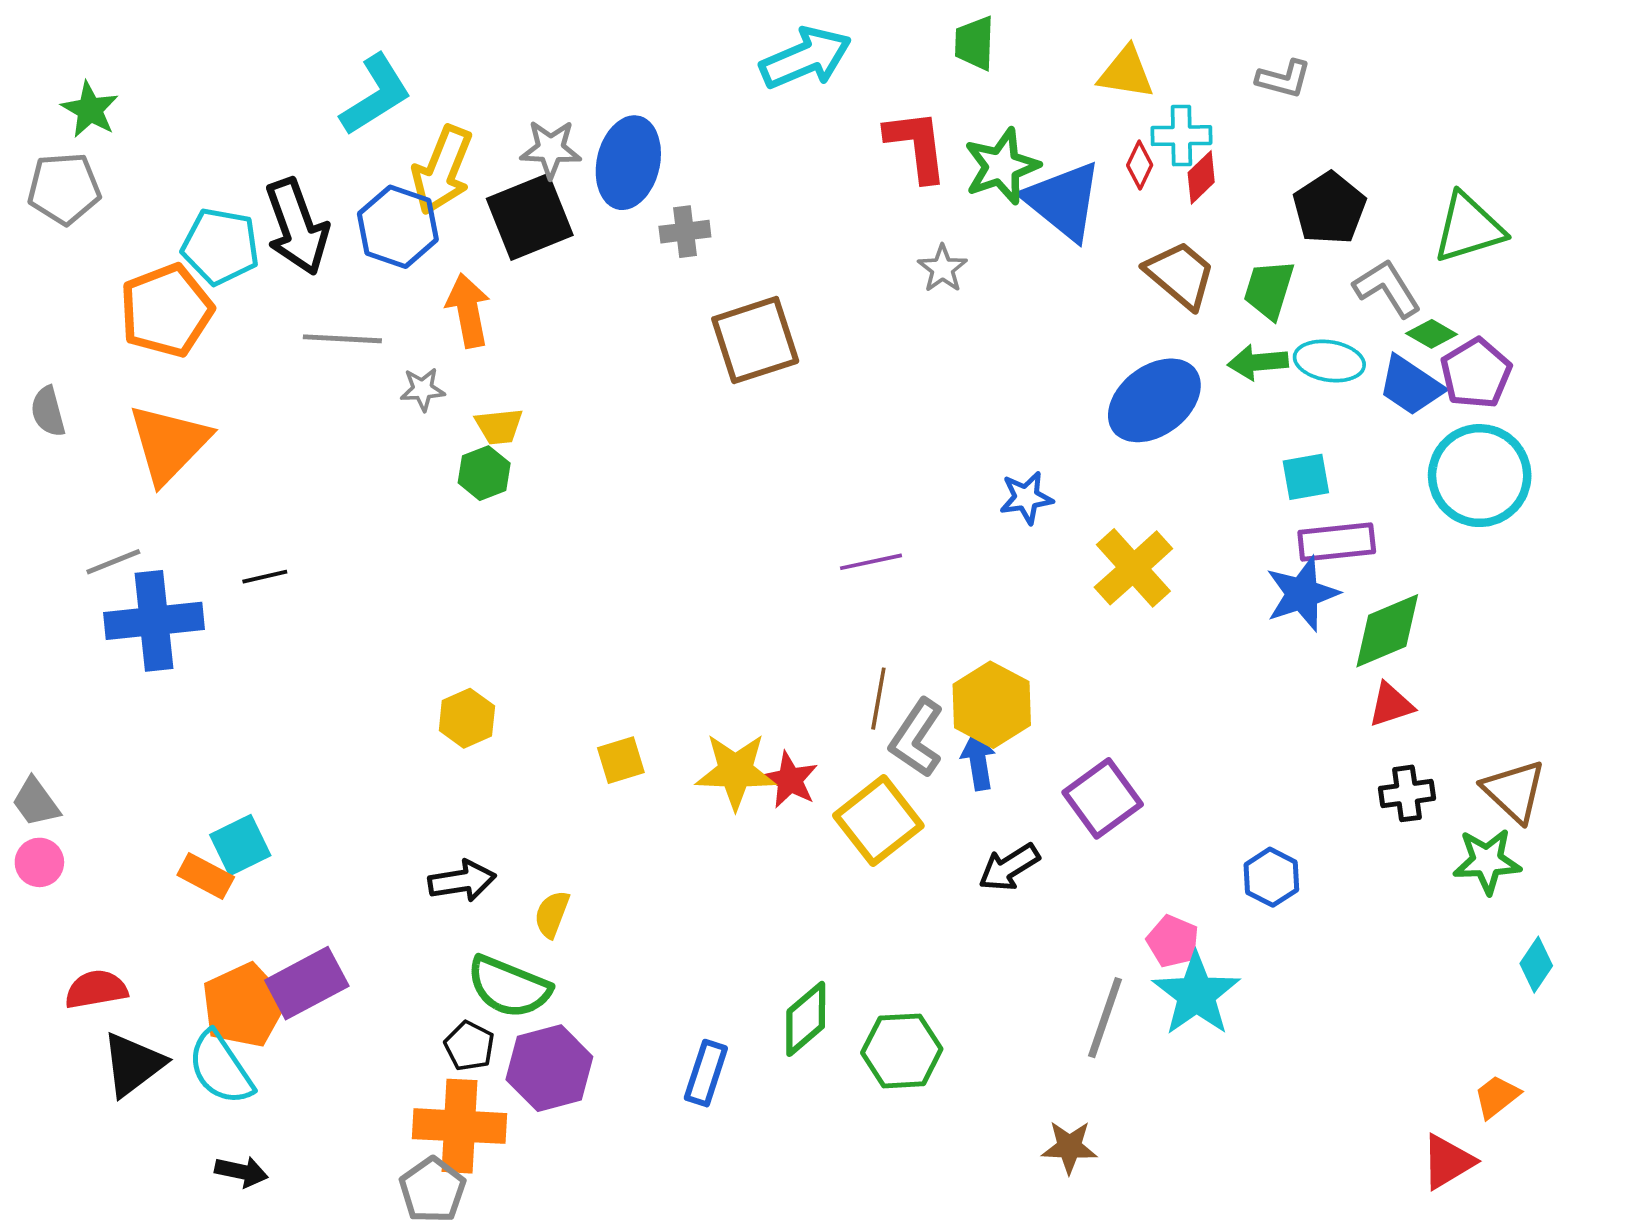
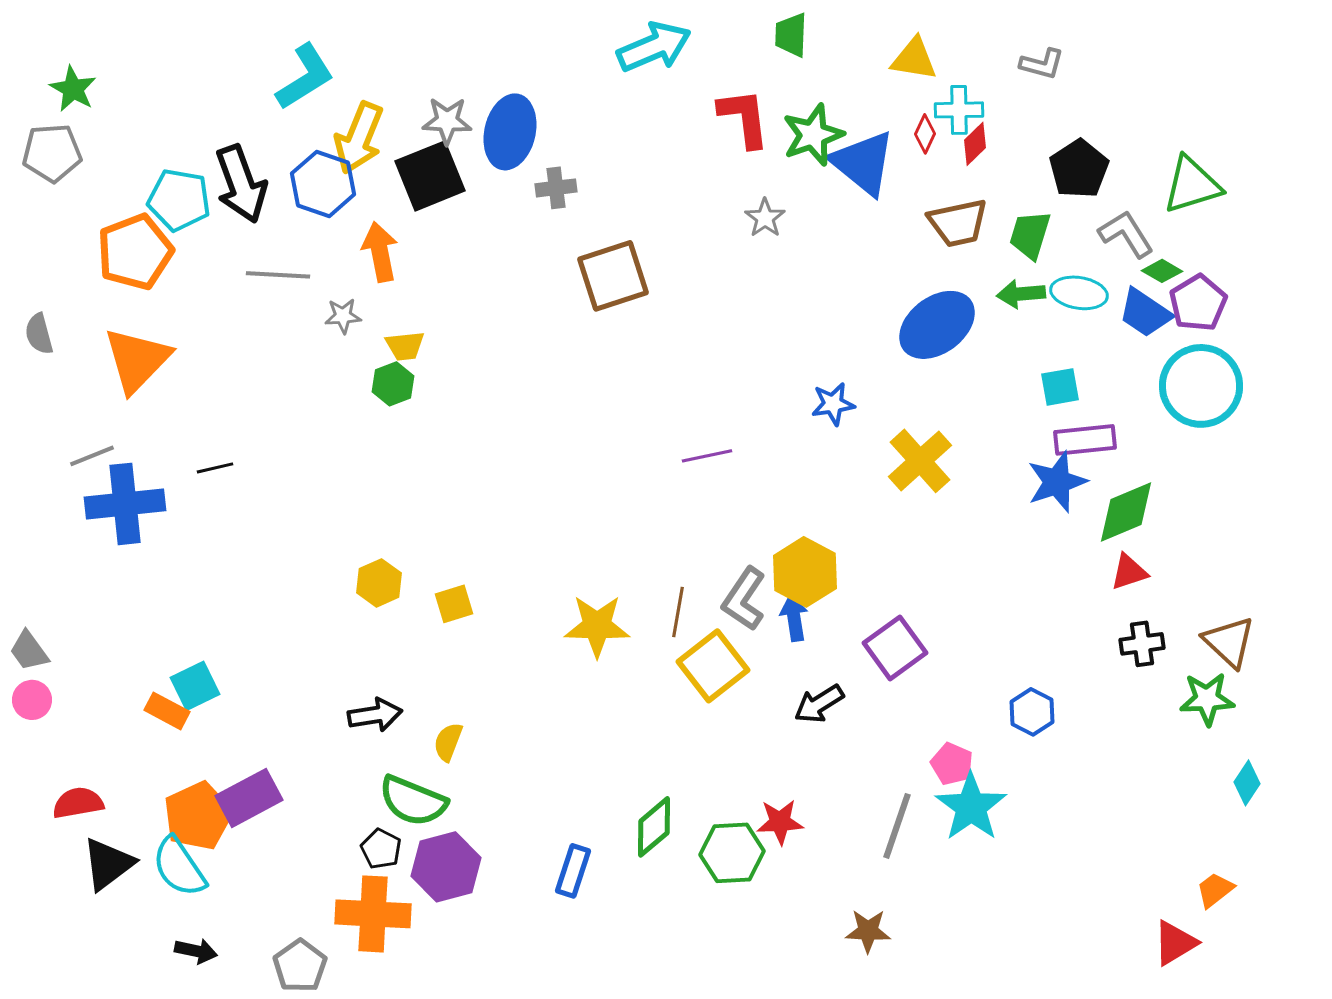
brown trapezoid: (1180, 275) -> (958, 223), turned 128
brown line: (878, 699) -> (678, 612), moved
yellow square: (621, 760) -> (454, 604), moved
red star: (790, 780) -> (780, 822), moved, turned -30
gray pentagon: (432, 1190) -> (300, 966), moved

